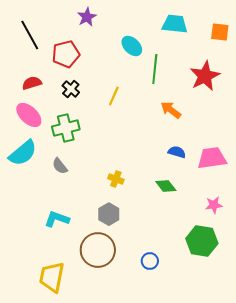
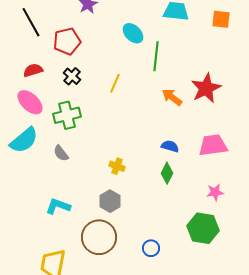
red star: (205, 76) -> (206, 88), moved
blue semicircle: (177, 152) -> (170, 146), moved
green diamond: (166, 186) -> (167, 173), turned 65

